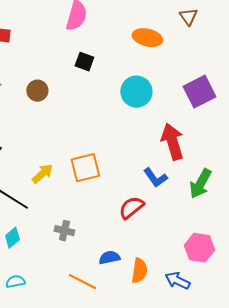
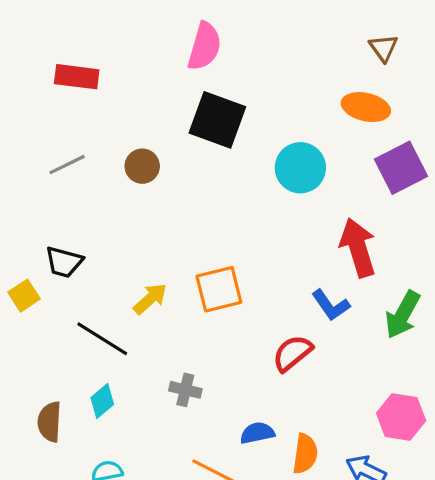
orange ellipse: (147, 38) -> (366, 107), moved
black square: (84, 62) -> (217, 120), size x1.8

